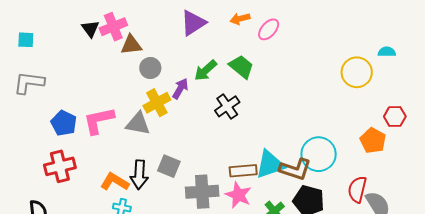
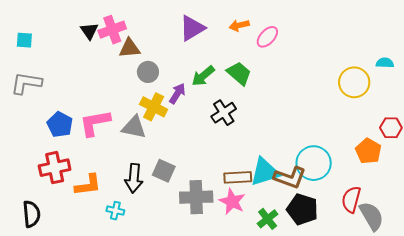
yellow cross: (157, 103) -> (154, 107), turned -36
orange L-shape: (115, 182) -> (88, 185), moved, turned 140

